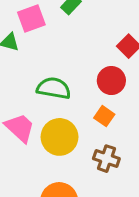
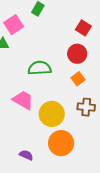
orange square: (104, 116) -> (78, 79), turned 32
yellow circle: (59, 137) -> (52, 114), moved

